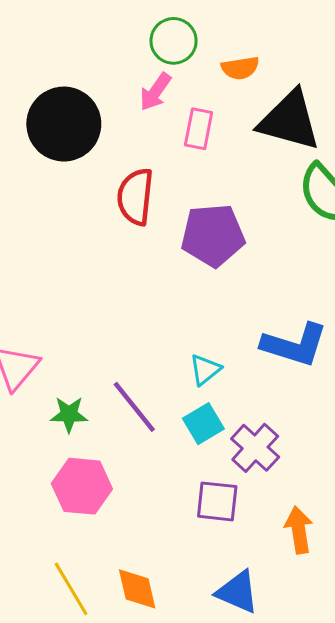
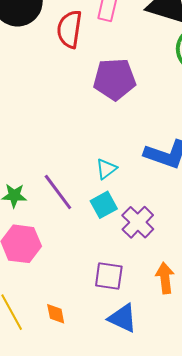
red semicircle: (135, 197) -> (69, 29), moved
purple square: (217, 501) -> (109, 276), moved
orange diamond: (137, 589) -> (56, 314), size x0.7

